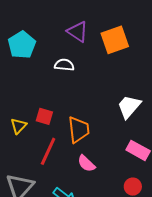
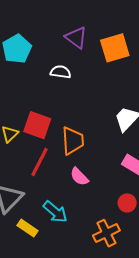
red square: (44, 116) -> (37, 125), size x1.5

